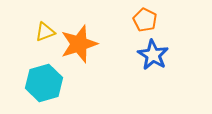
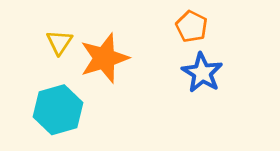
yellow triangle: (45, 32) -> (59, 42), turned -35

